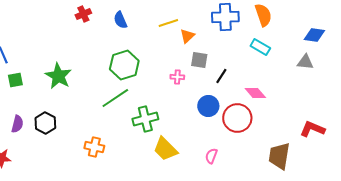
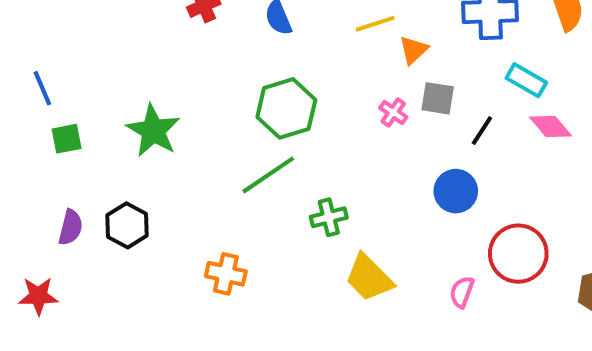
cyan rectangle: (260, 47) -> (526, 80), moved
pink cross: (177, 77) -> (393, 112), moved, turned 32
pink diamond: (255, 93) -> (551, 127), moved
red circle: (237, 118) -> (518, 254), moved
green cross: (145, 119) -> (329, 217), size x0.7

